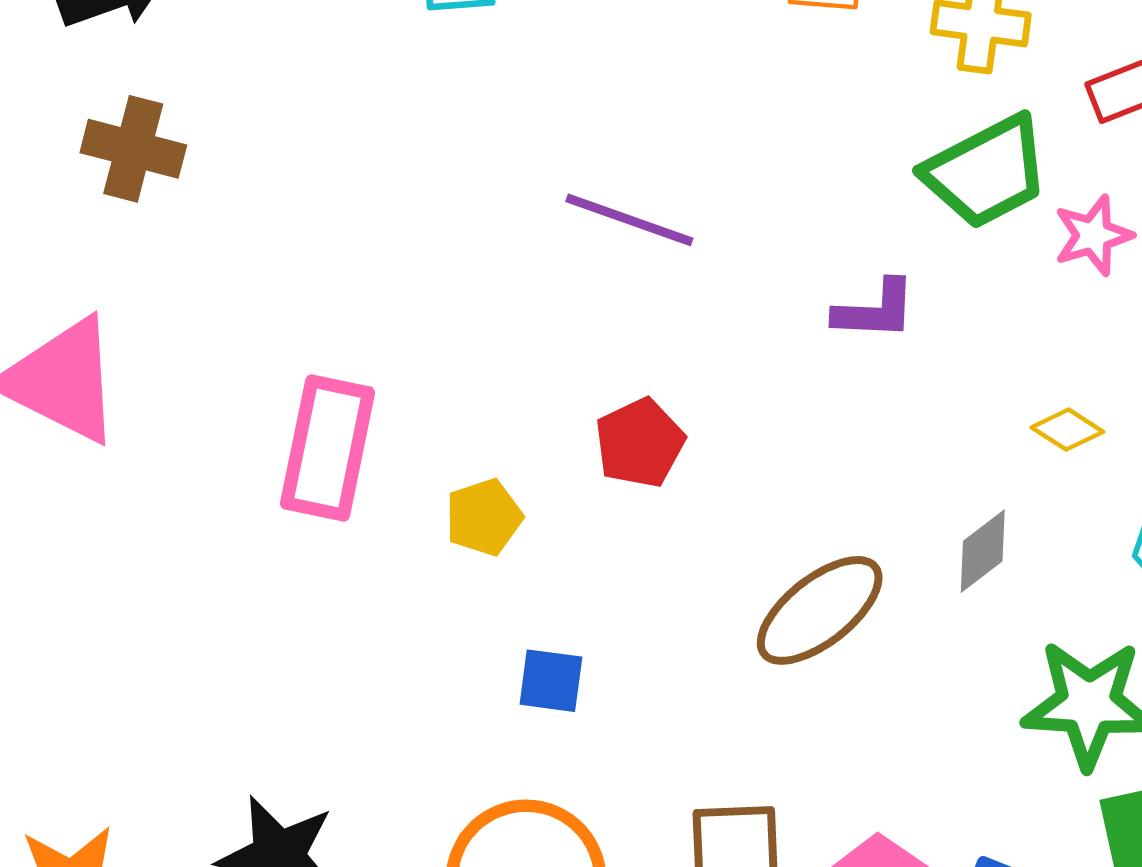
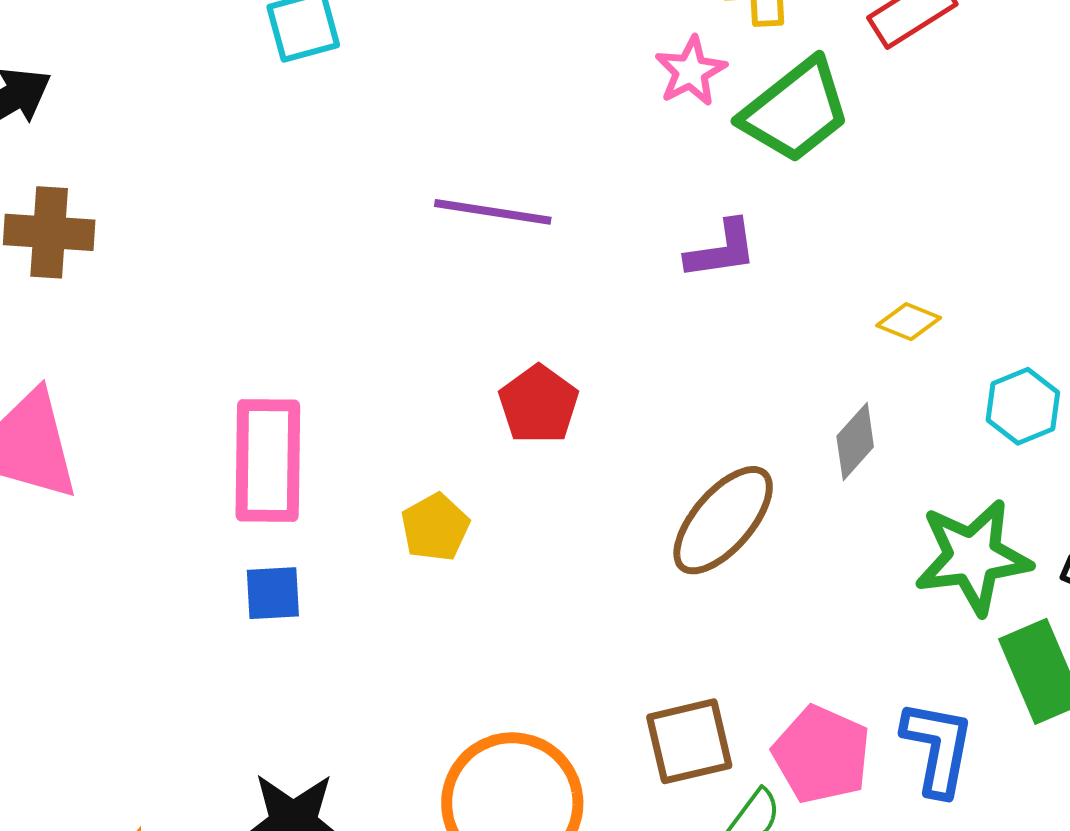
pink star: (1093, 235) -> (691, 71), moved
yellow pentagon: (484, 517) -> (435, 527), moved
blue square: (551, 681) -> (273, 593), moved

